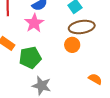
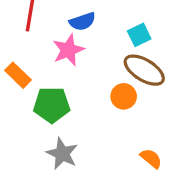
brown ellipse: (82, 27) -> (144, 70), turned 30

